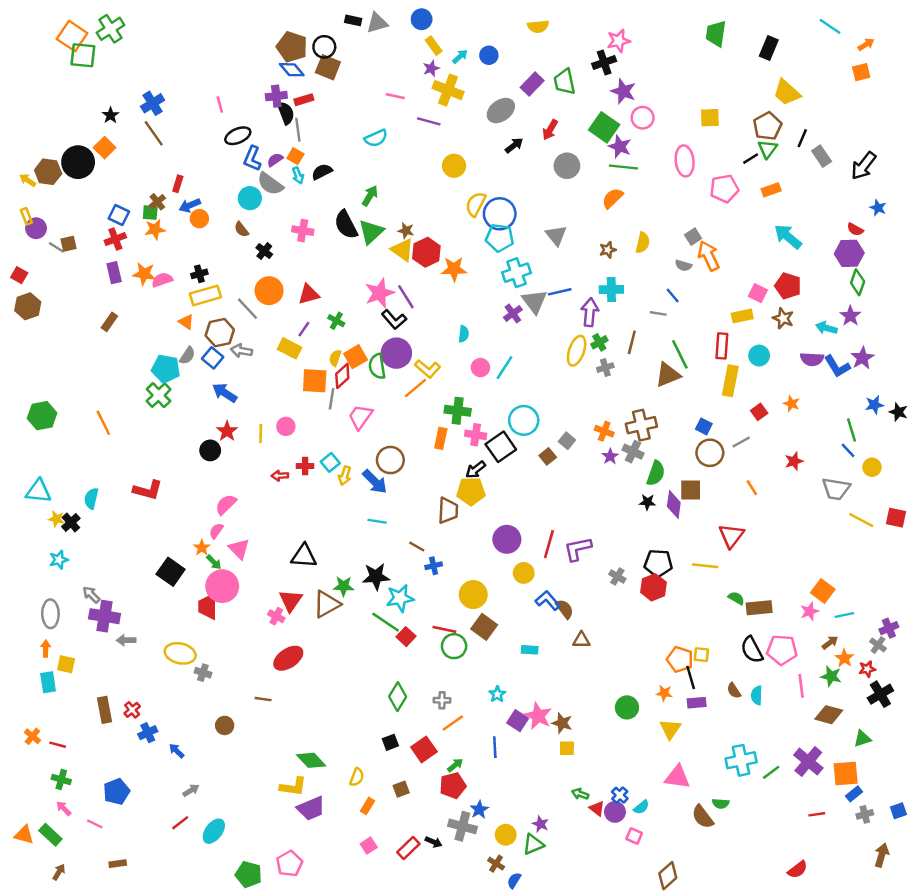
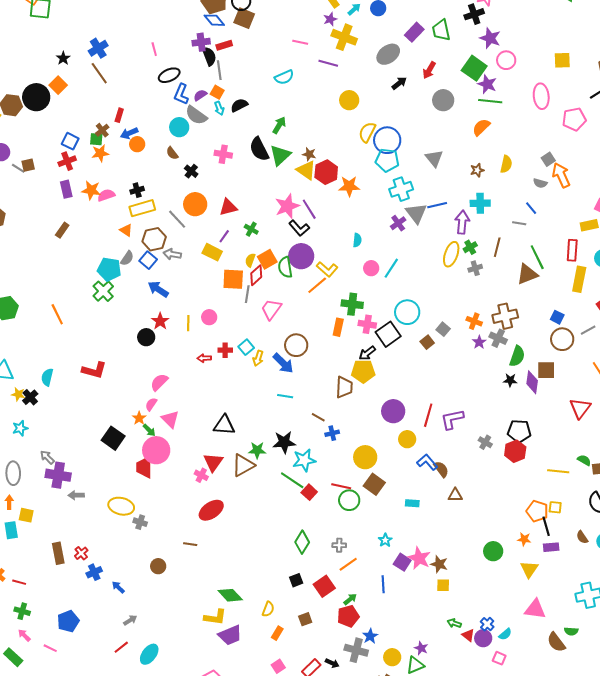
yellow line: (705, 566) -> (558, 471), moved

